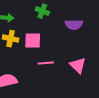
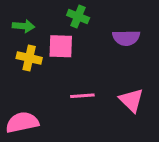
pink square: (33, 41) -> (61, 46), moved

